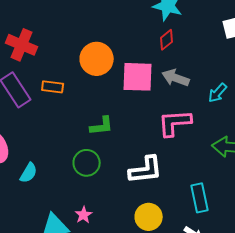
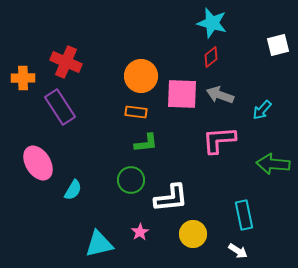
orange rectangle: (53, 87) -> (136, 112), moved
white L-shape: (146, 170) -> (171, 198), moved
pink star: (84, 215) -> (140, 232), moved

